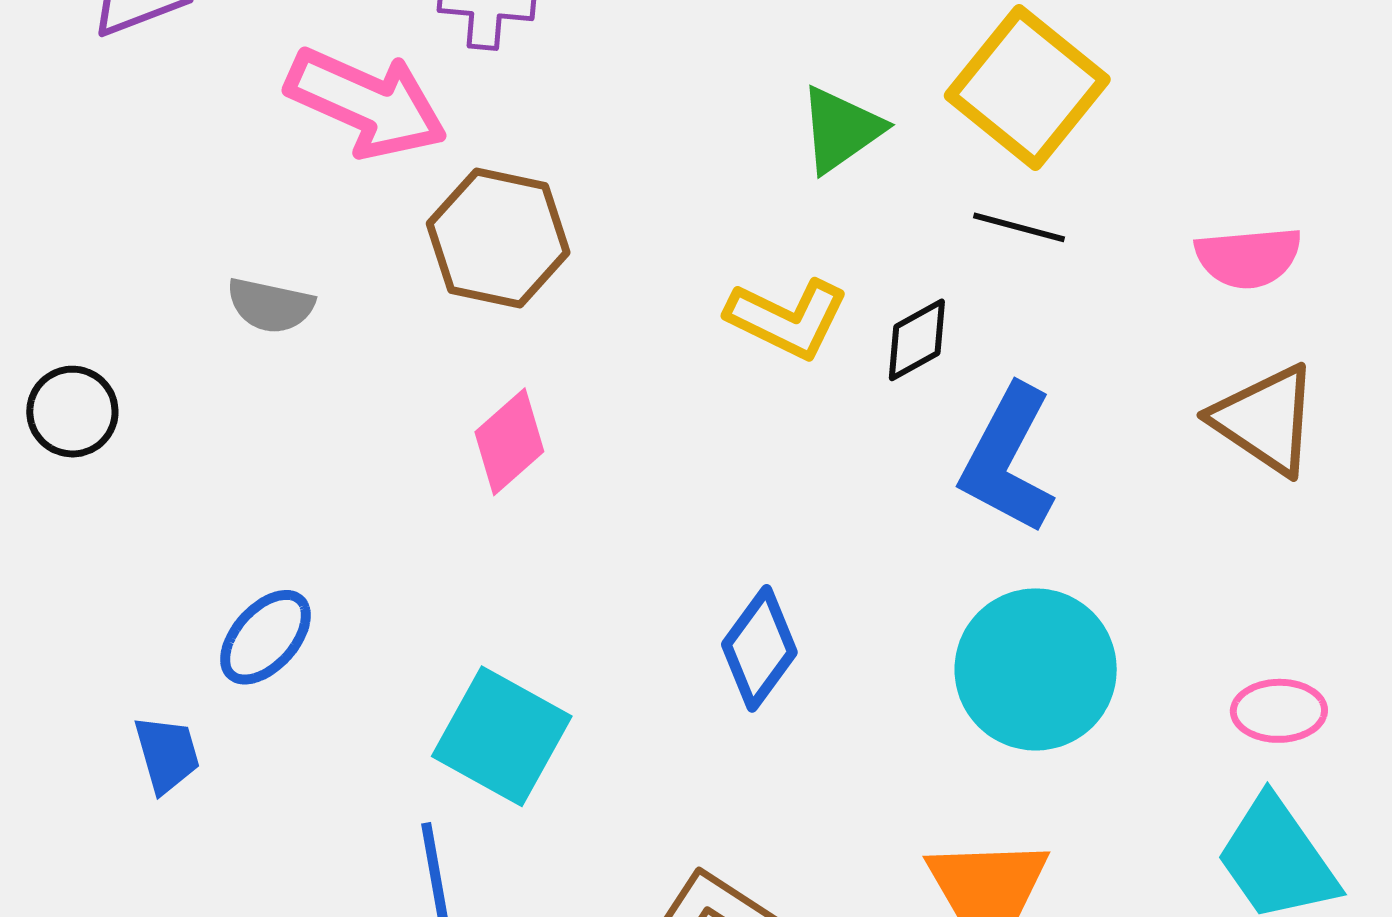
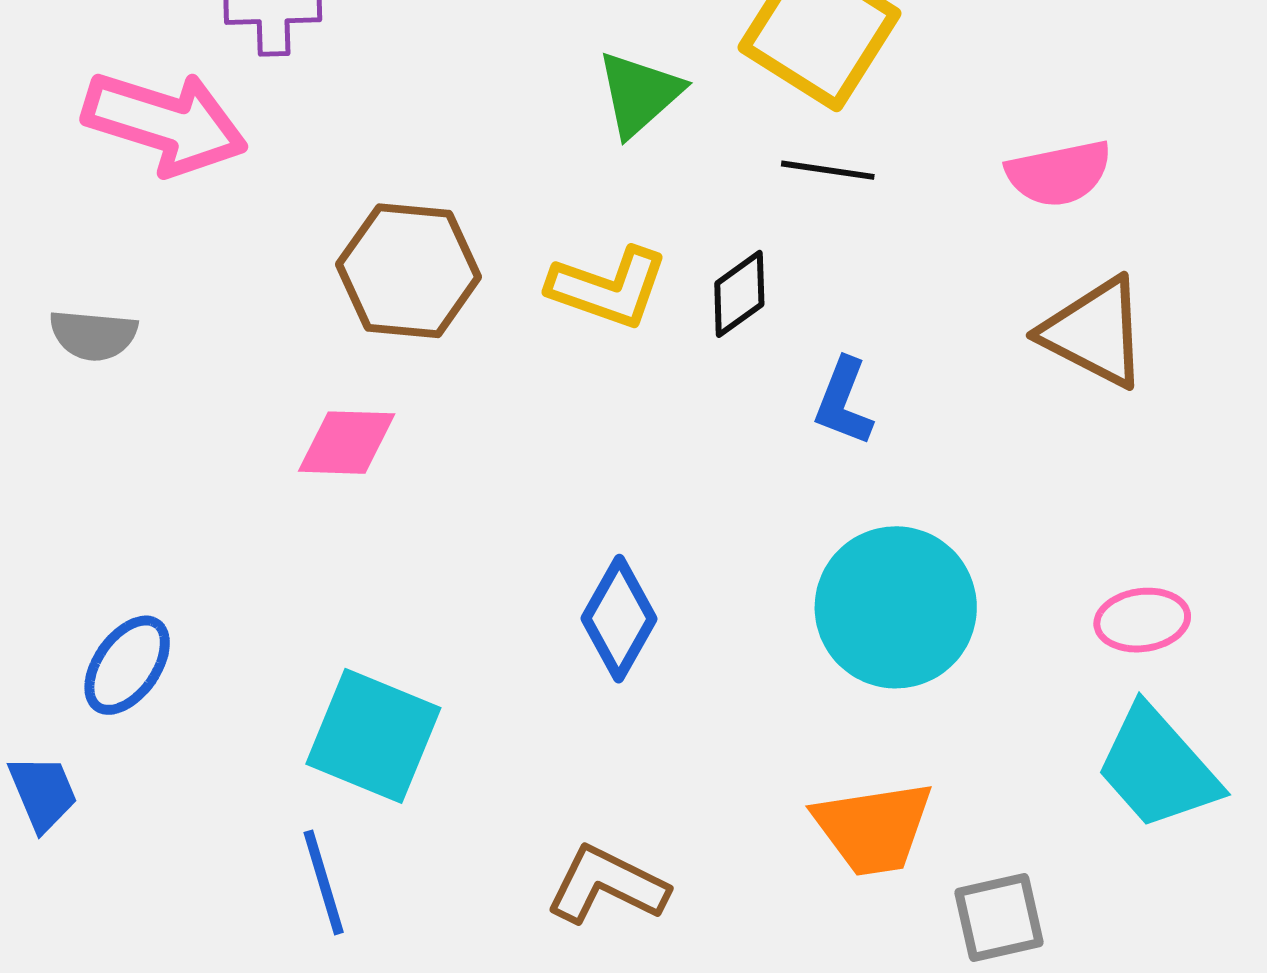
brown hexagon: (498, 238) -> (409, 271), moved
pink diamond: (509, 442) -> (347, 443), turned 50
blue L-shape: (1008, 459) -> (844, 402), size x0.6

